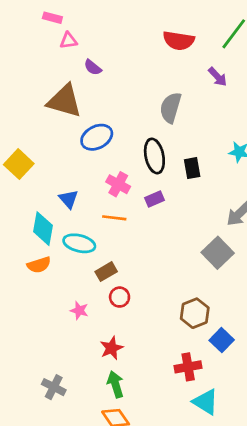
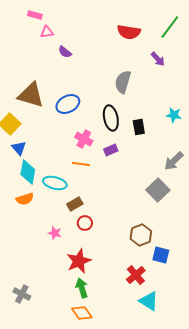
brown triangle: (64, 101) -> (31, 95), moved
blue triangle: (69, 199) -> (19, 148), moved
blue square: (222, 340) -> (161, 255), turned -30
red star: (111, 348) -> (79, 261), size x1.4
red cross: (188, 367) -> (136, 275), turned -30
gray cross: (54, 387) -> (22, 294), moved

